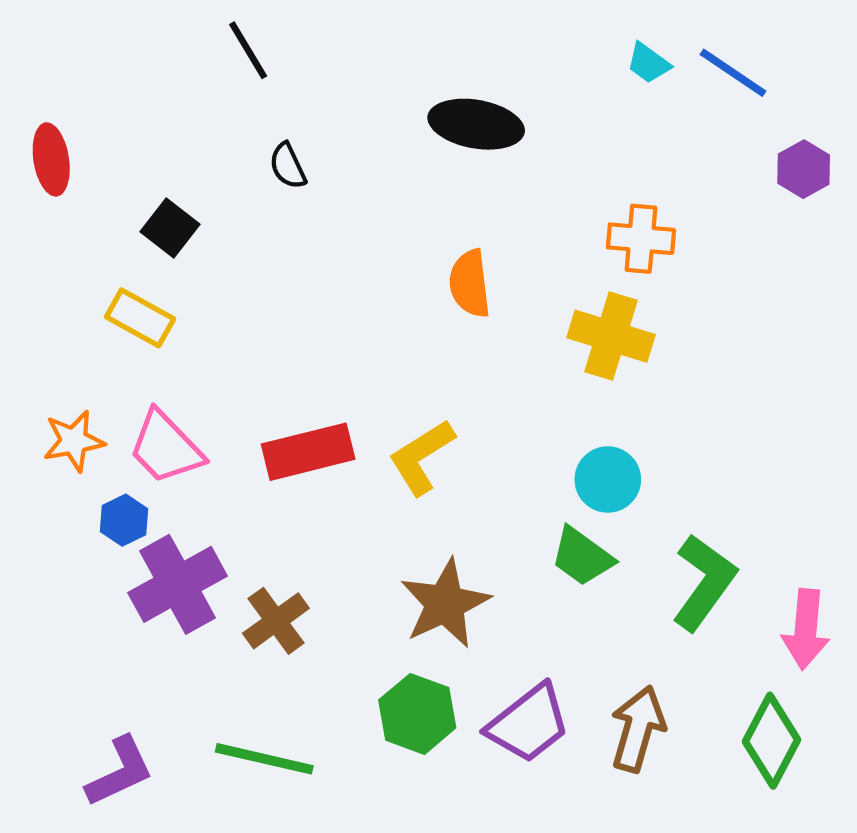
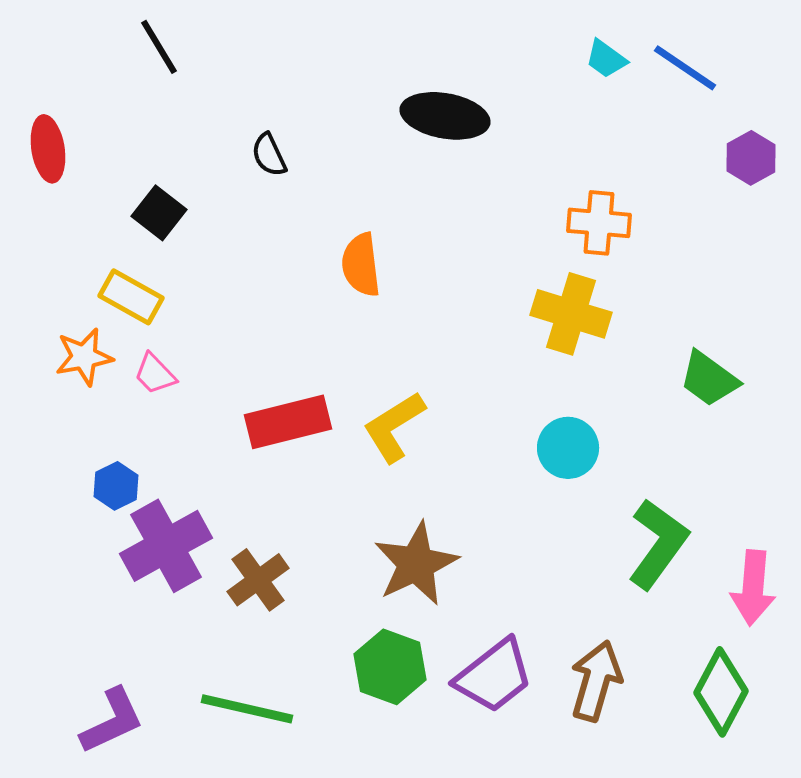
black line: (248, 50) -> (159, 47), moved
orange semicircle: (470, 284) -> (361, 265), moved
orange star: (74, 441) -> (84, 357), moved
pink trapezoid: (166, 447) -> (155, 374), moved, size x0.6
green trapezoid: (582, 557) -> (709, 379), moved

